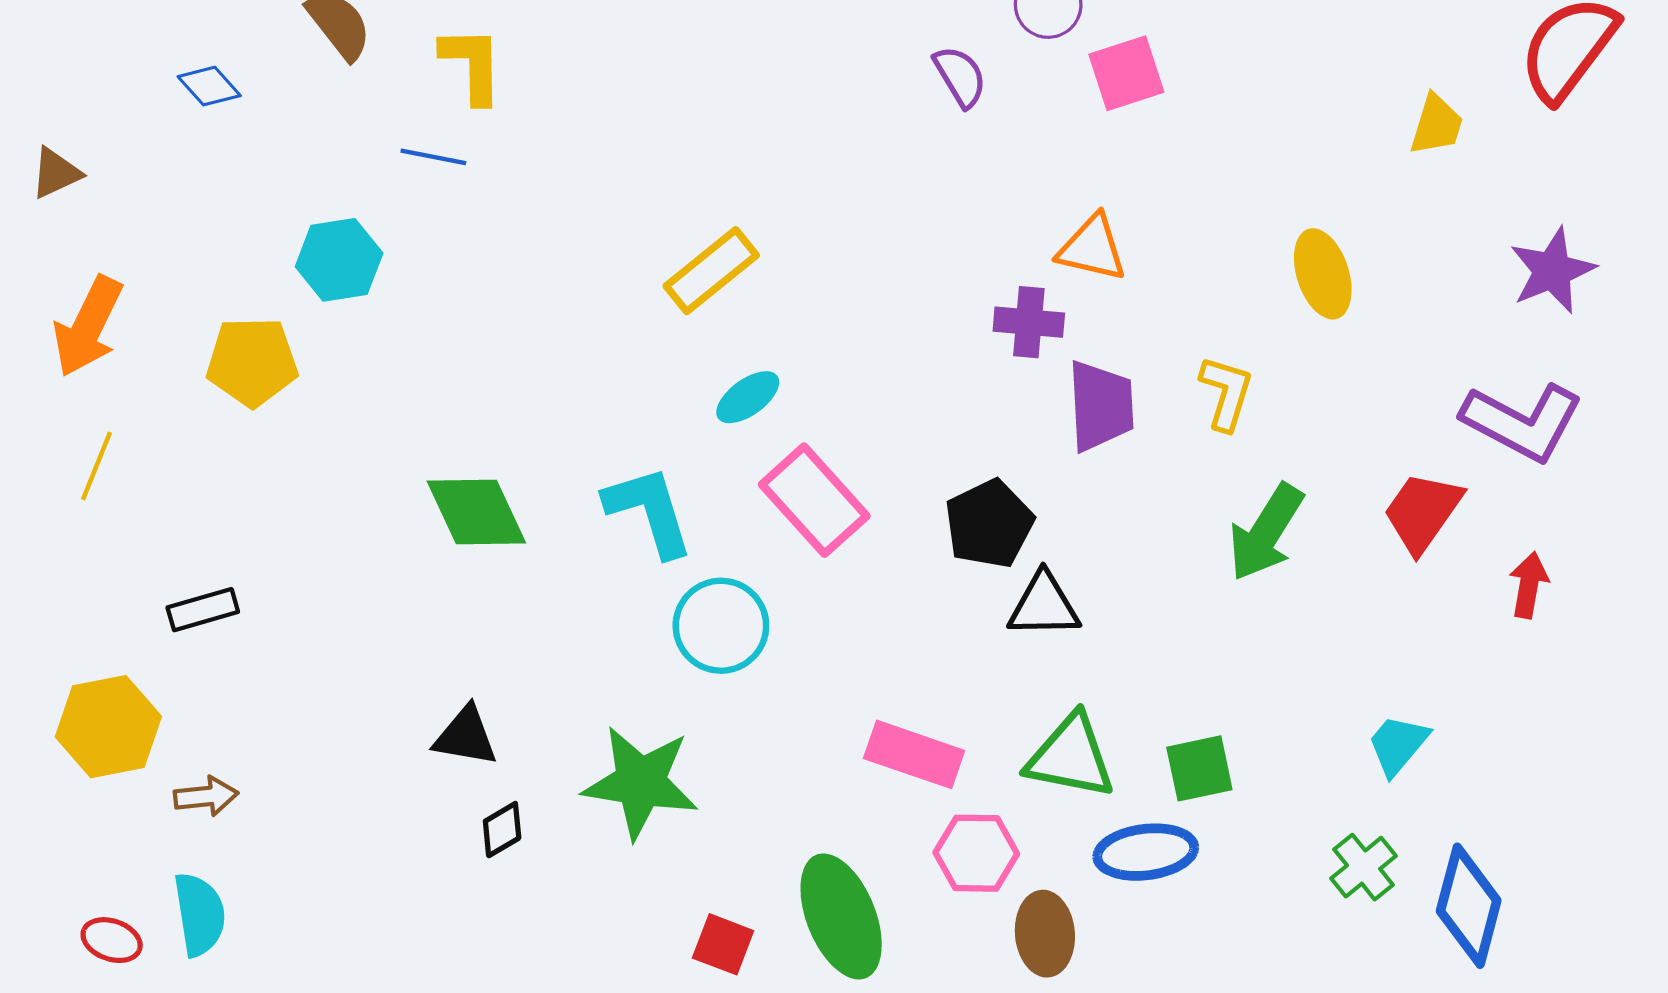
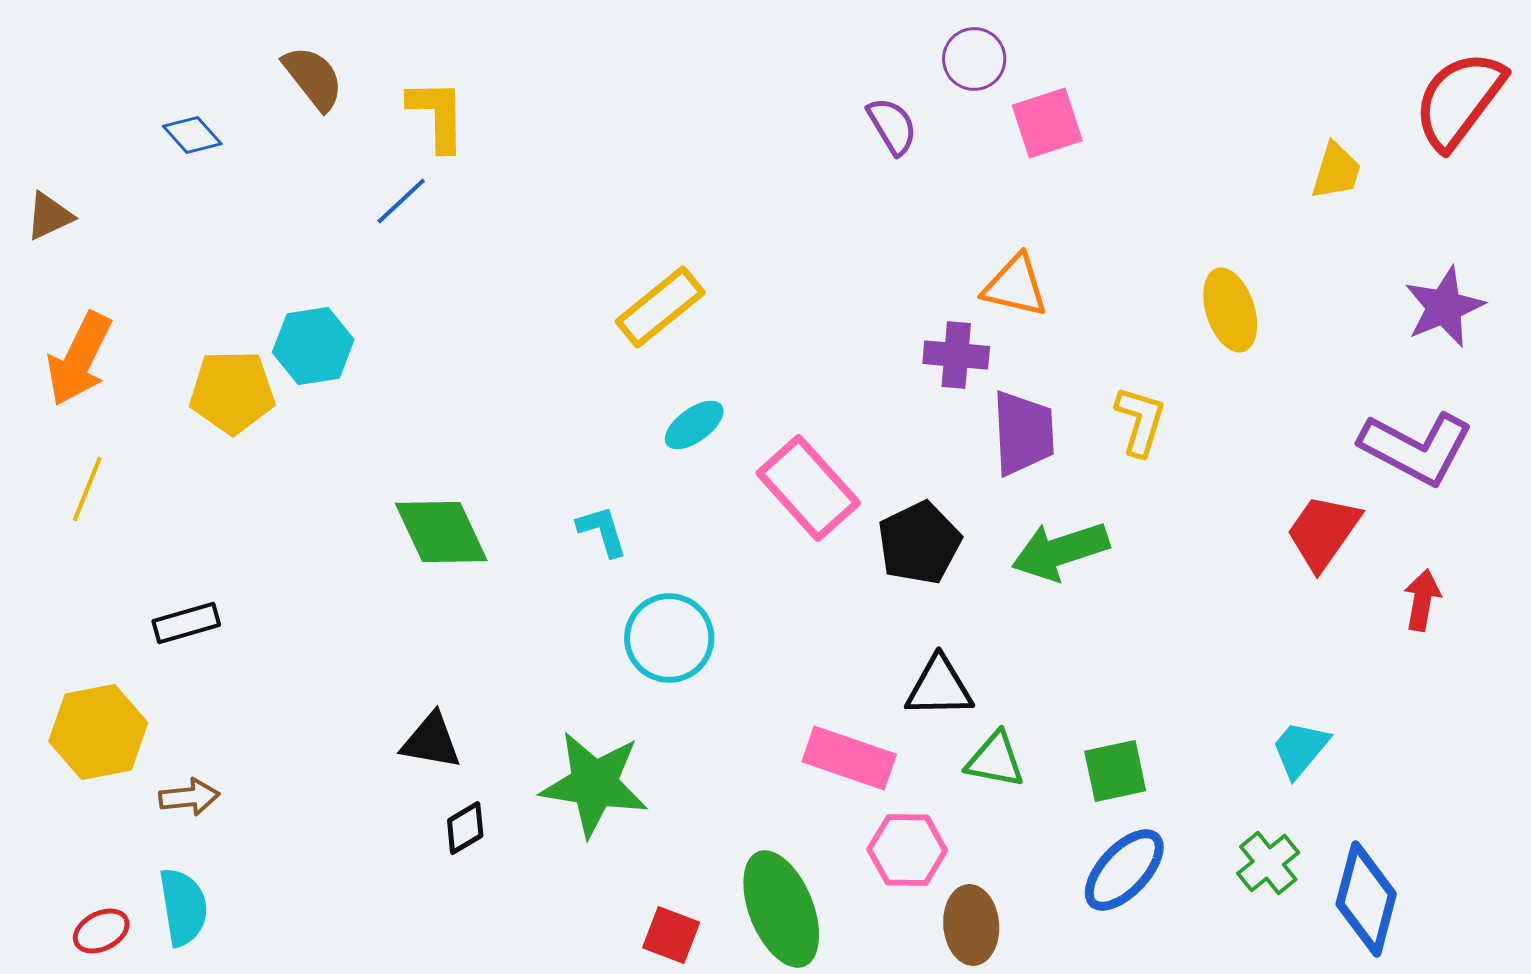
blue line: (433, 157) -> (401, 201), turned -54
cyan hexagon: (339, 260) -> (313, 346), moved
pink rectangle: (814, 500) -> (808, 488), moved
cyan L-shape: (649, 511) -> (602, 531), size x0.6
green arrow: (1266, 532) -> (1060, 551), moved, turned 40
black triangle: (1044, 605) -> (939, 687), moved
green triangle: (1071, 757) -> (995, 760), size x0.7
blue ellipse: (1146, 852) -> (1124, 870), moved, turned -40
red ellipse: (112, 940) -> (101, 931), turned -46

